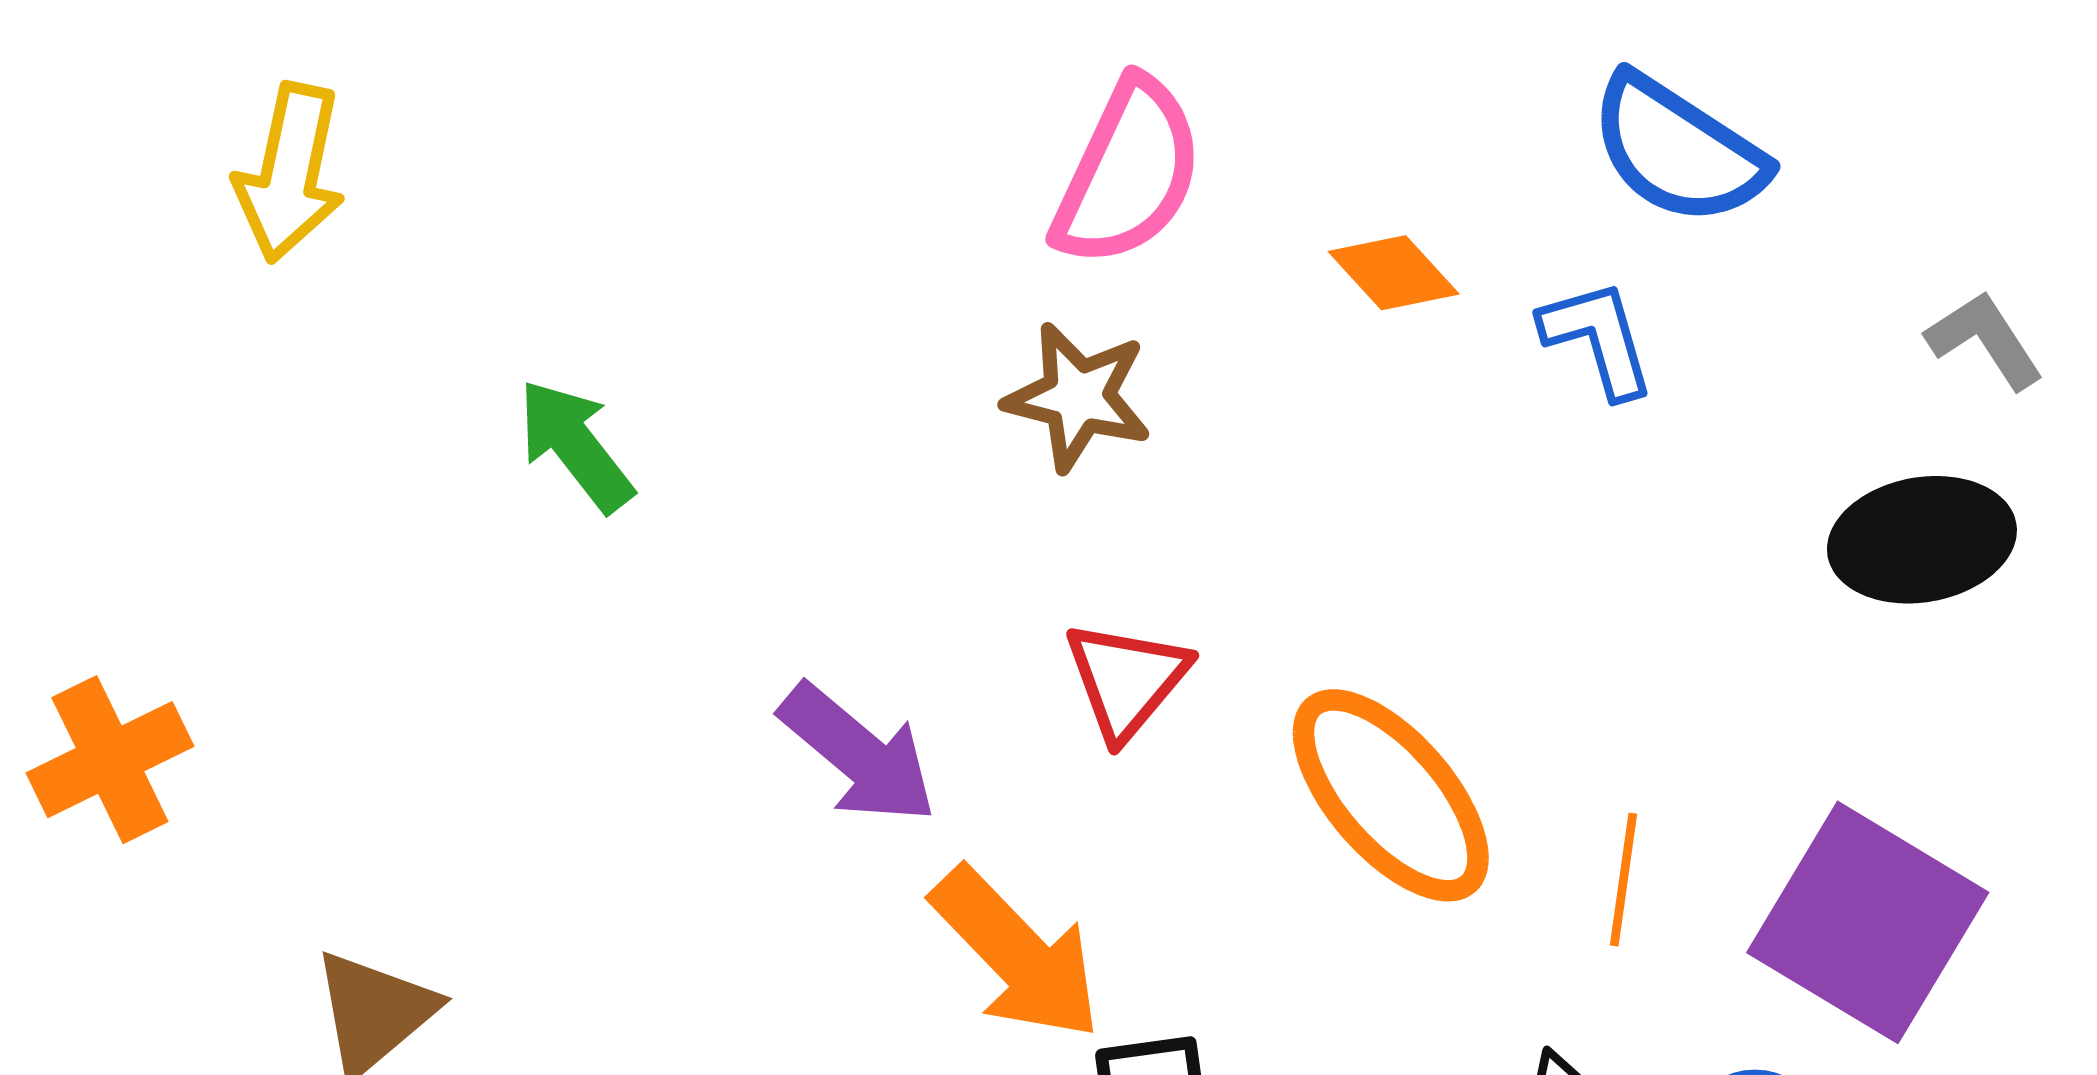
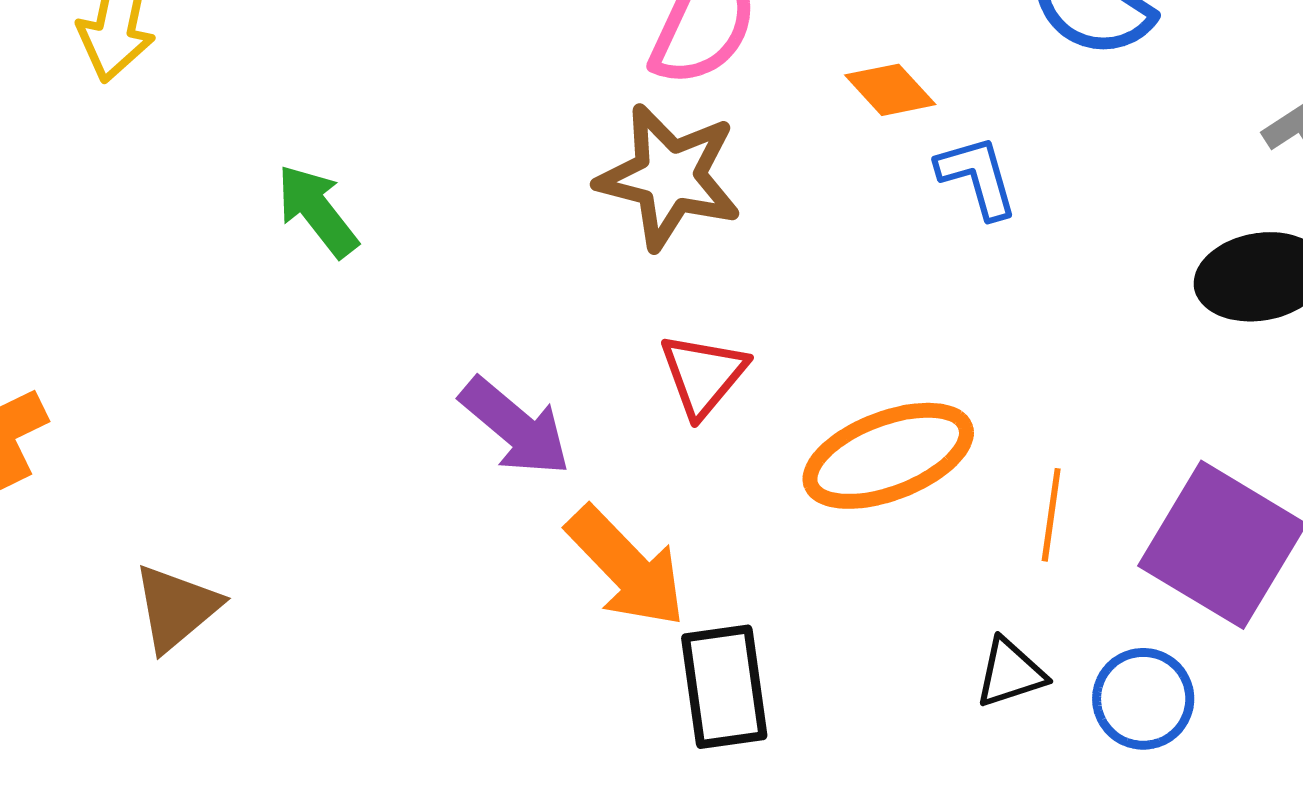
blue L-shape: (1598, 338) -> (977, 177), moved
brown star: (1078, 397) -> (669, 177), size x1.4
orange ellipse: (1391, 795) -> (888, 456), turned -70

